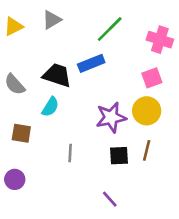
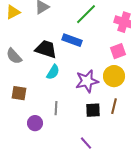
blue rectangle: (91, 63) -> (72, 40), turned 42
cyan semicircle: (50, 107) -> (53, 72), moved
purple circle: (15, 179) -> (35, 123), moved

